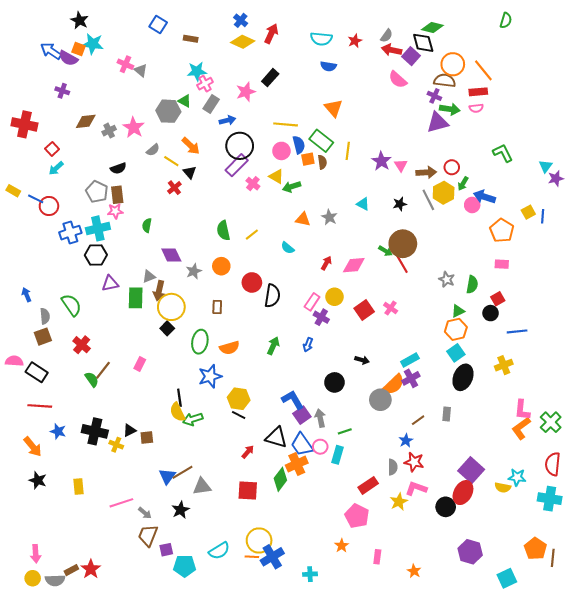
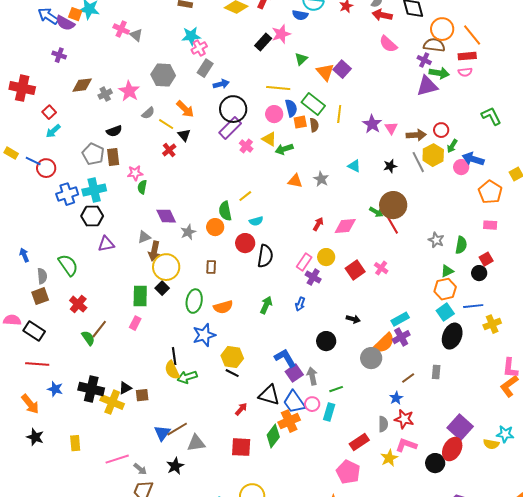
purple square: (411, 56) -> (342, 69), moved
blue semicircle: (328, 66) -> (300, 15), moved
pink star: (246, 92) -> (281, 34), moved
green triangle: (185, 101) -> (301, 59), moved, turned 48
pink star: (115, 211) -> (135, 173), moved
green semicircle: (223, 230) -> (225, 211), moved
cyan semicircle: (288, 248) -> (256, 221), moved, turned -56
green rectangle: (136, 298) -> (140, 296), moved
blue line: (517, 331) -> (473, 306), moved
yellow cross: (116, 445) -> (112, 402), size x1.6

